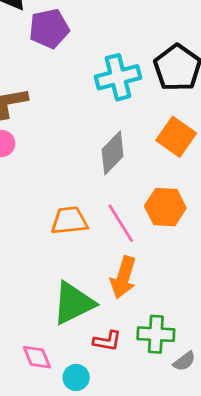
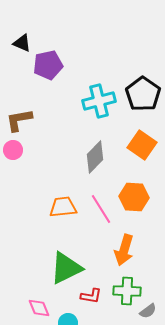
orange arrow: (123, 277) -> (124, 250), moved

